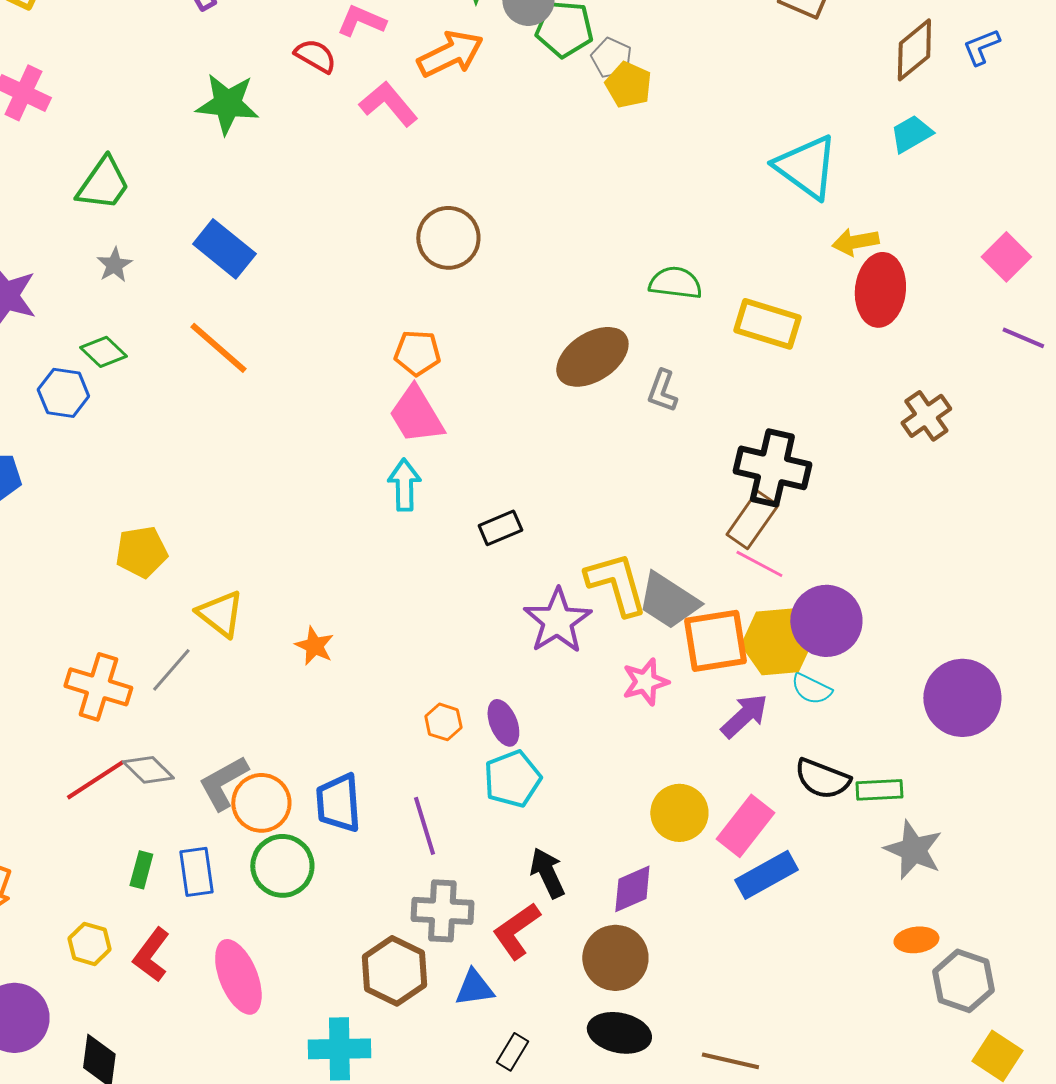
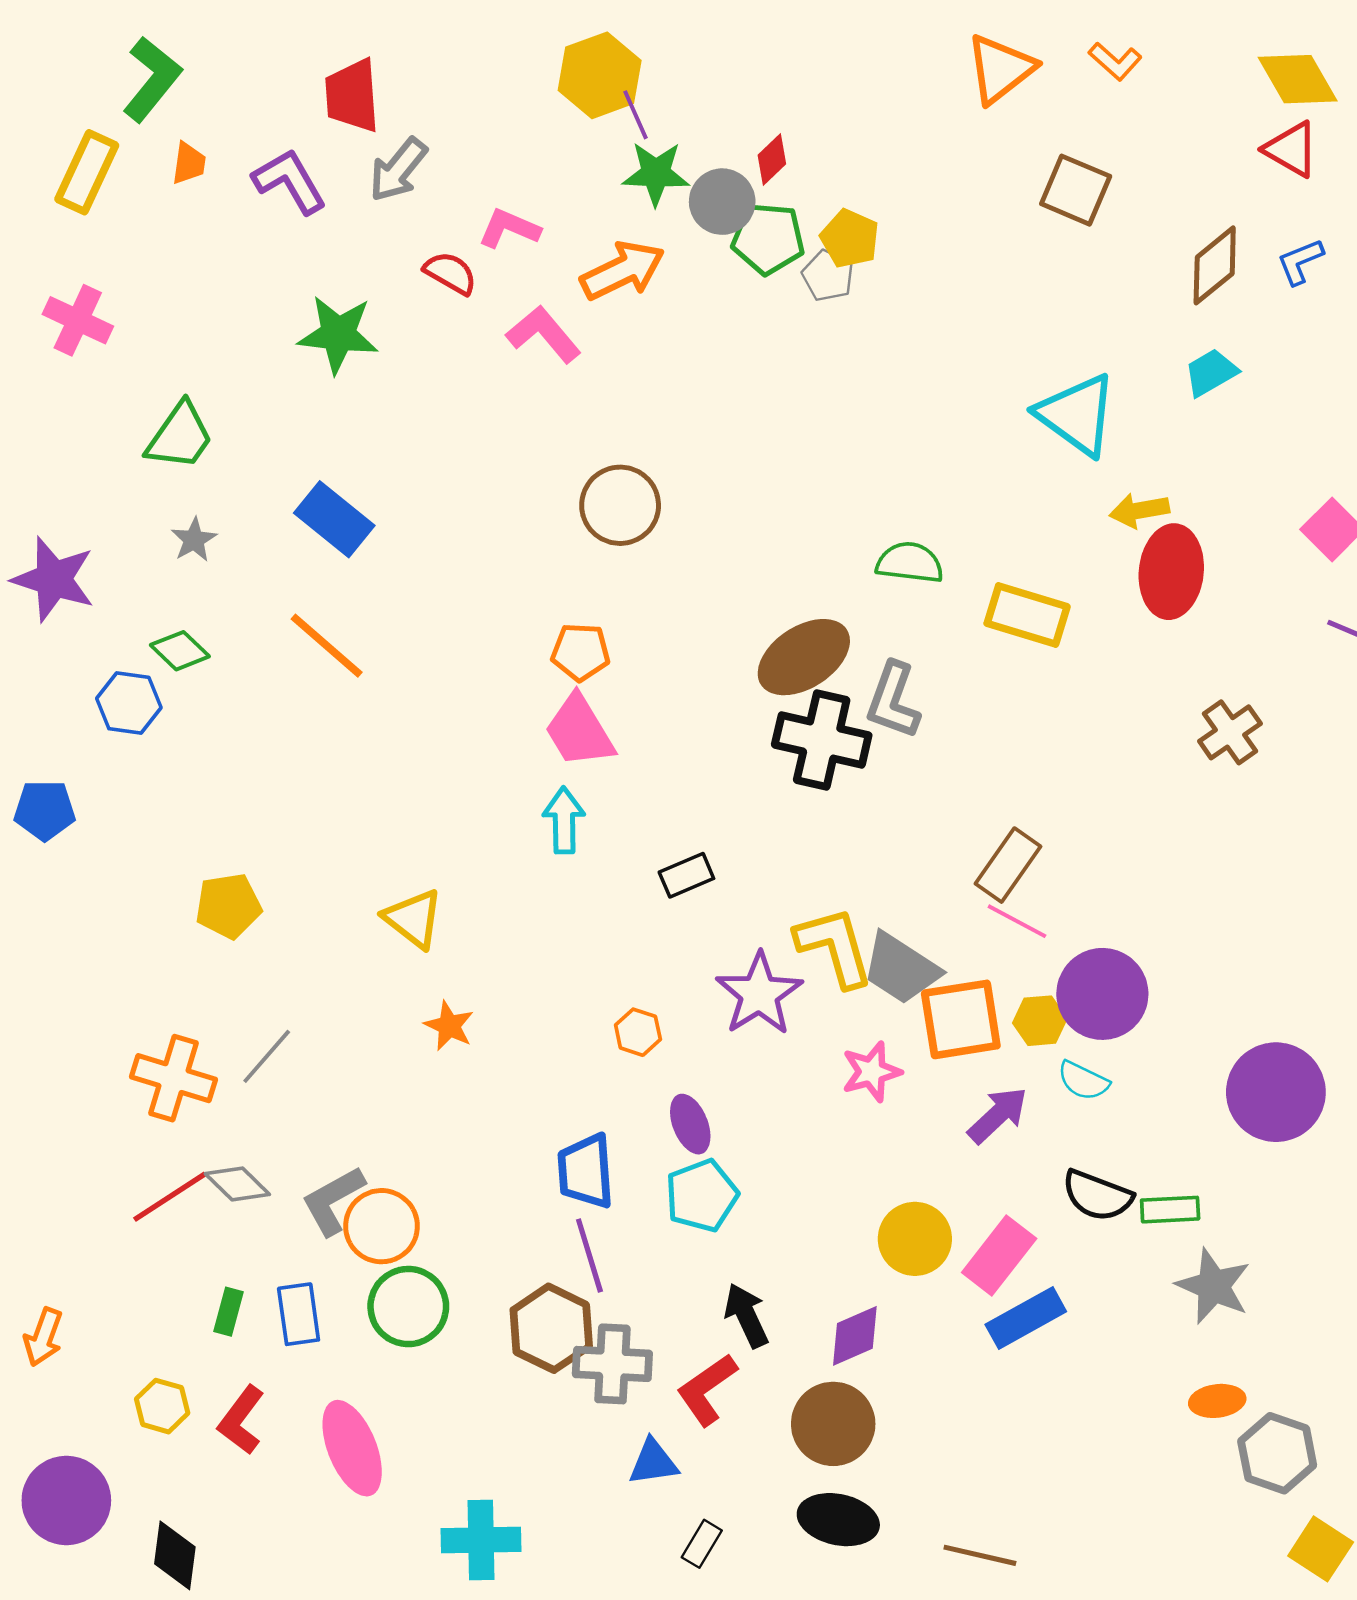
yellow pentagon: (628, 85) -> (850, 239), moved
gray L-shape: (662, 391) -> (893, 700), size x1.4
black cross: (772, 468) -> (822, 740), moved
yellow triangle: (220, 614) -> (413, 919), moved
yellow hexagon: (777, 642) -> (1040, 1021), size x0.6
orange hexagon: (443, 722) -> (638, 1032), moved
blue trapezoid: (338, 803) -> (586, 1171), moved
brown hexagon: (394, 971) -> (551, 1328), moved

